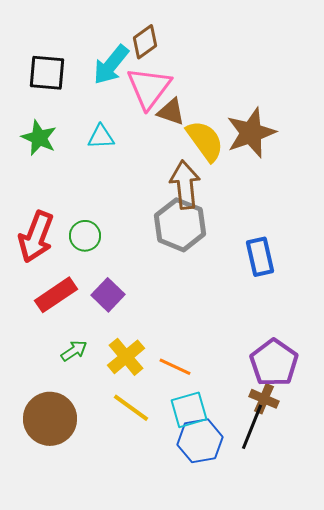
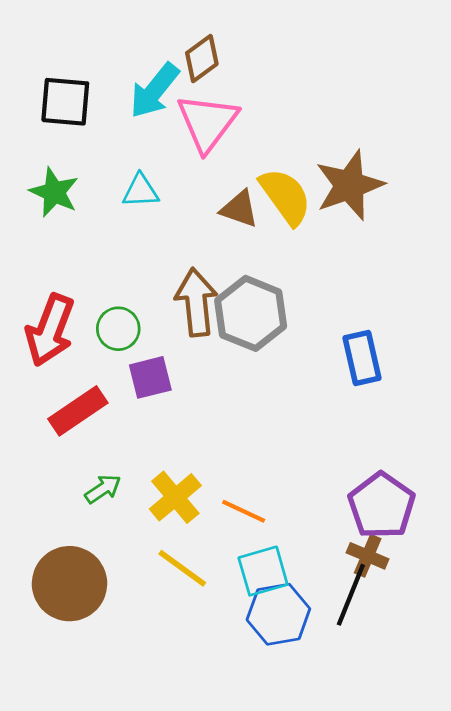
brown triangle: (171, 112) -> (239, 209), moved
brown arrow: (185, 185) -> (196, 302), moved
purple square: (108, 295) -> (150, 377), moved, turned 32

